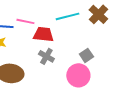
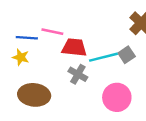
cyan line: (67, 16) -> (103, 57), moved
gray square: (86, 55) -> (127, 55), moved

